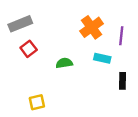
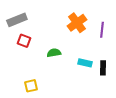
red square: (29, 49) -> (24, 41), turned -32
cyan rectangle: (102, 58) -> (85, 63), moved

